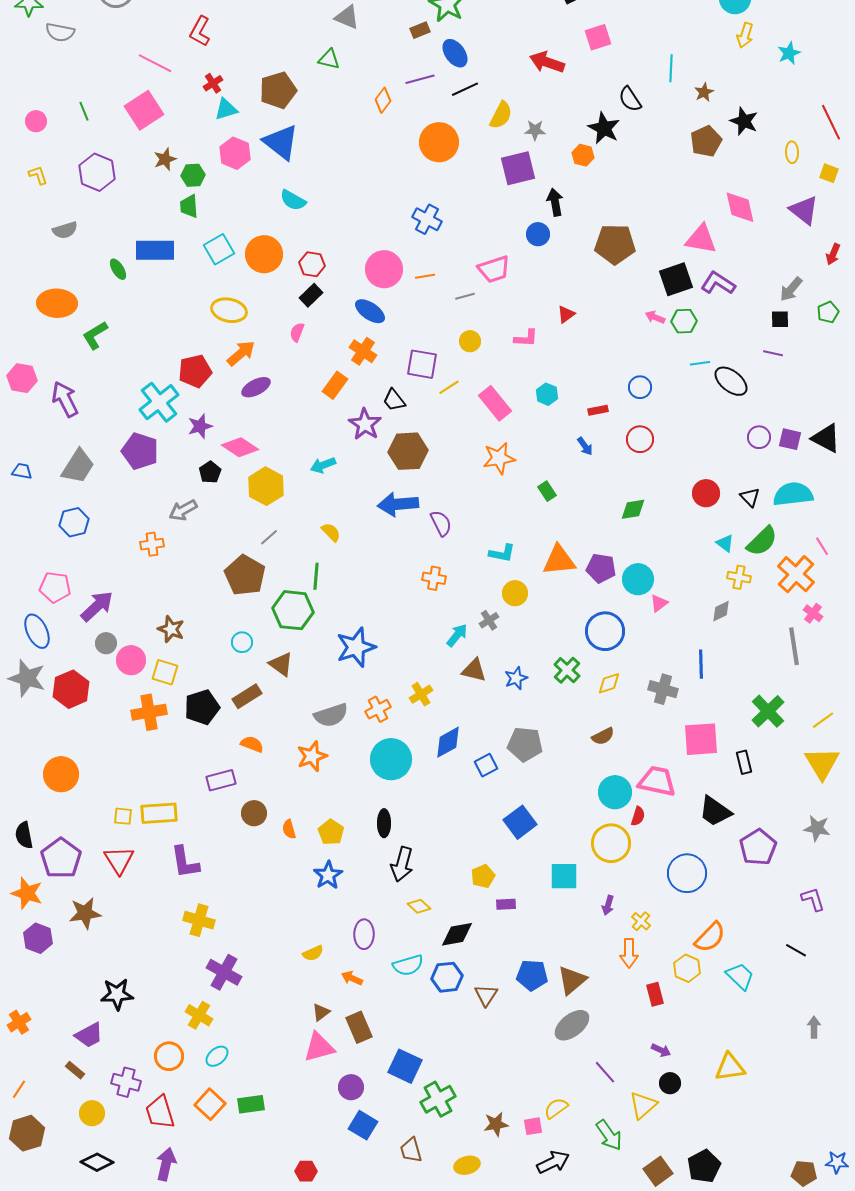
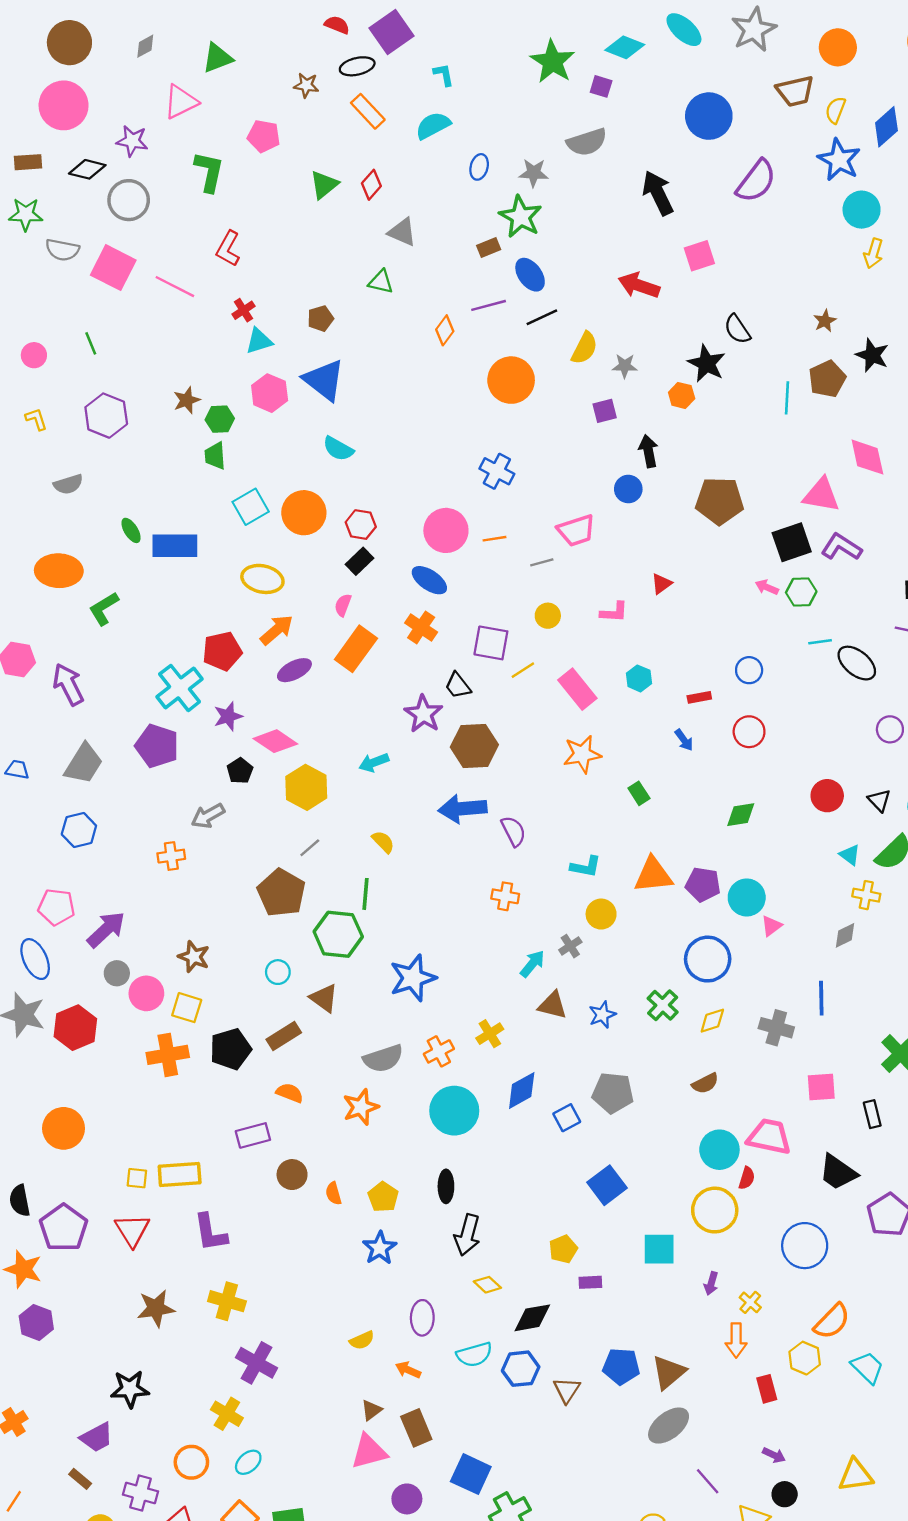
cyan line: (671, 68) -> (787, 398), moved
brown pentagon: (278, 90) -> (320, 319), size x0.6
pink square: (144, 110) -> (113, 268), moved, turned -30
purple square: (518, 168) -> (605, 411), size x0.6
blue rectangle: (155, 250) -> (175, 546), moved
orange rectangle: (335, 385) -> (356, 649), moved, size x1.4
pink square: (701, 739) -> (821, 1087), size x0.7
brown star: (85, 913) -> (156, 1308), moved

